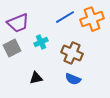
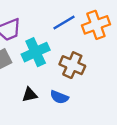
cyan cross: (41, 42) -> (36, 52), size x1.6
blue semicircle: (73, 79) -> (59, 97), moved

